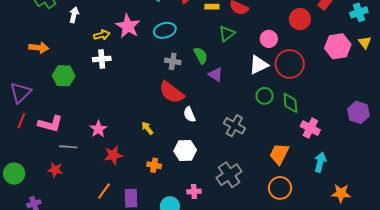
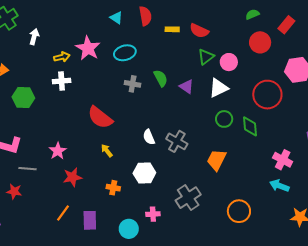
green triangle: (227, 34) -> (206, 57), moved
red circle: (290, 64) -> (267, 95), moved
purple triangle: (216, 75) -> (186, 87), moved
red semicircle: (172, 92) -> (100, 117), moved
gray cross: (234, 126) -> (177, 141), moved
pink cross: (310, 128) -> (283, 160), moved
orange trapezoid: (279, 154) -> (217, 160), moved
cyan arrow: (320, 162) -> (279, 186), turned -84

